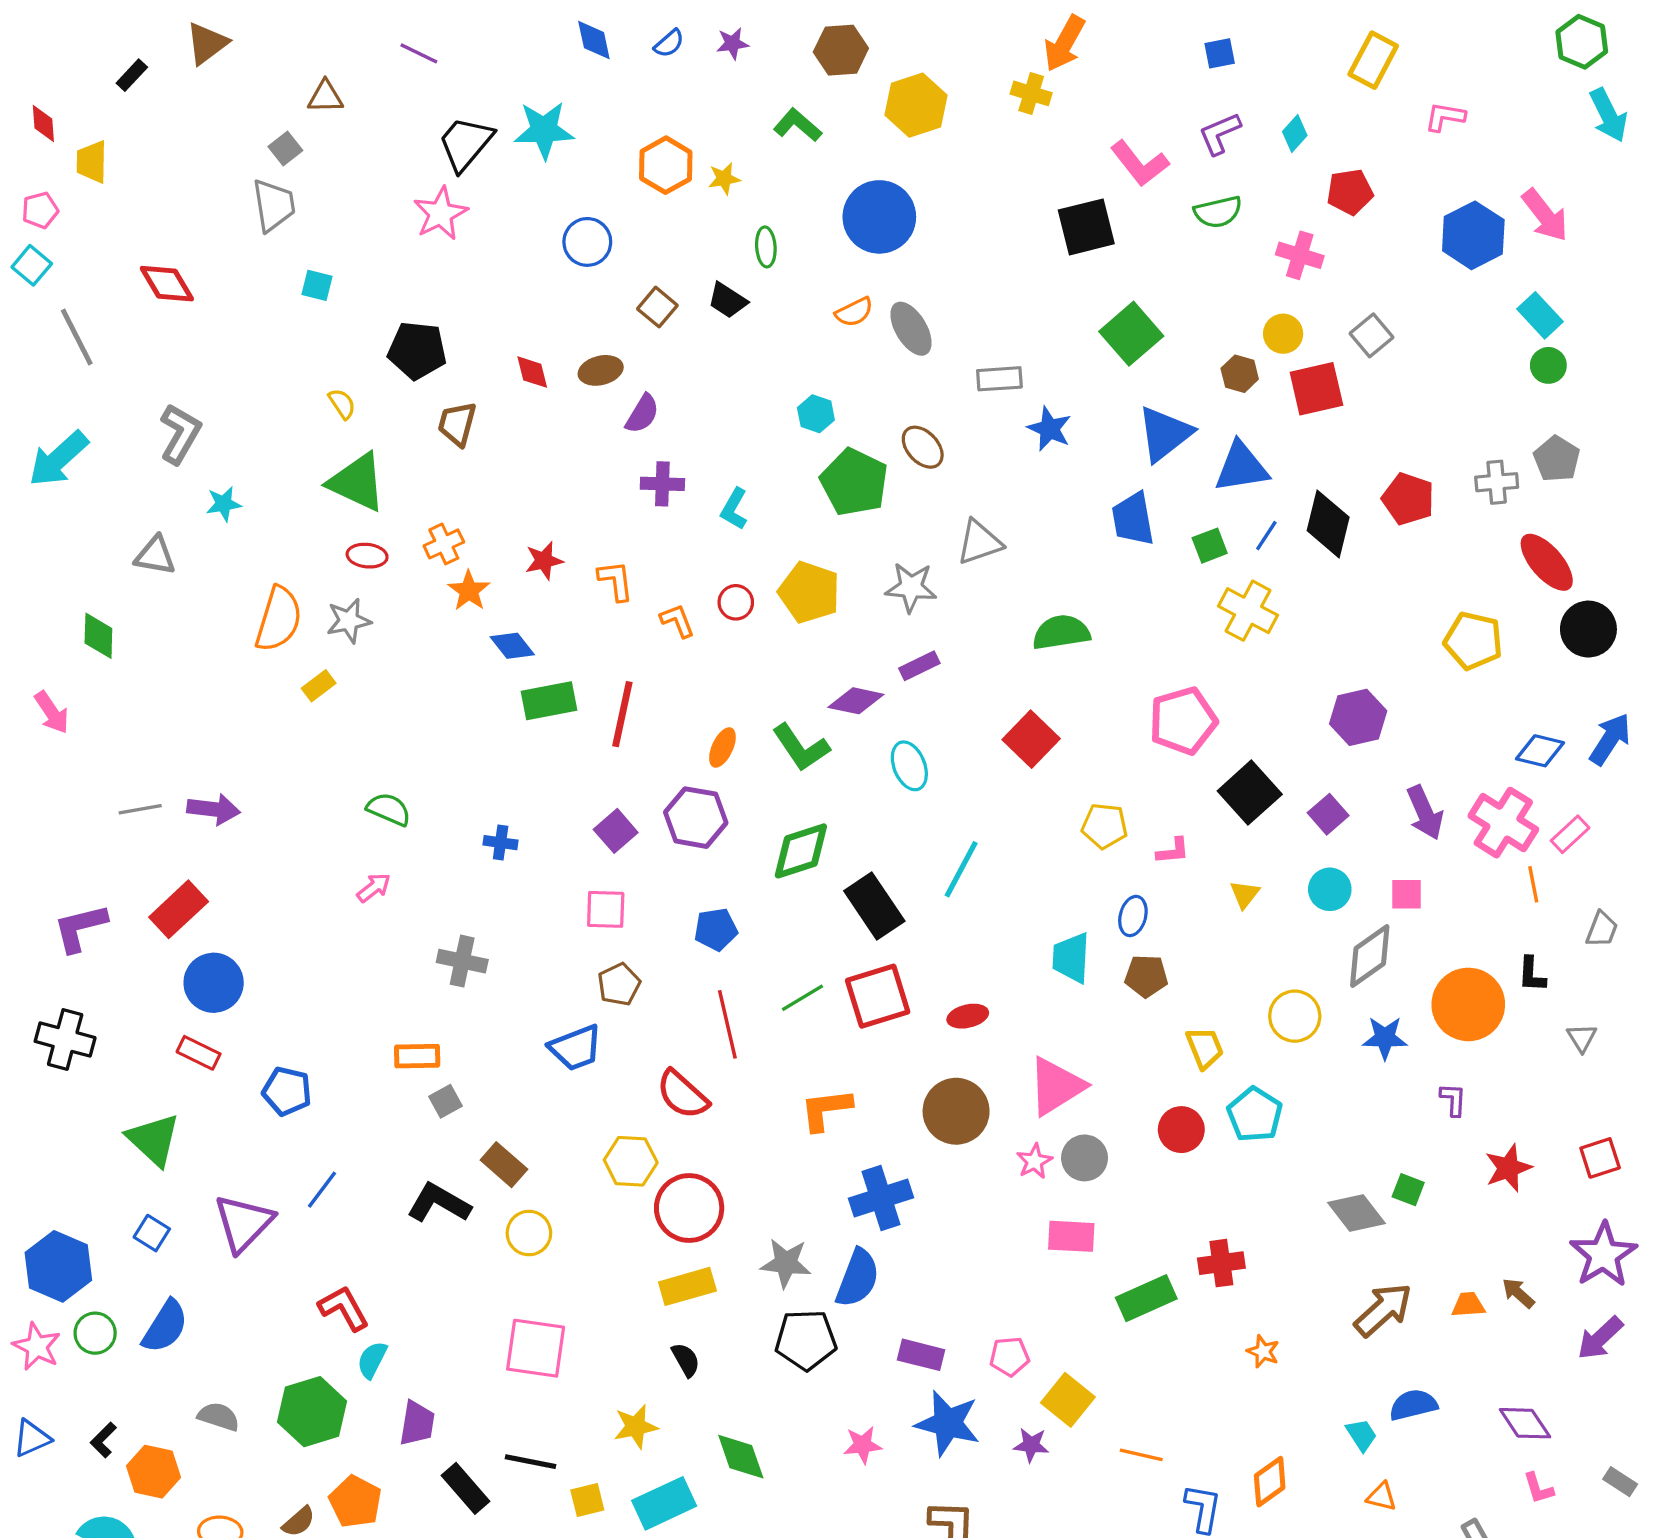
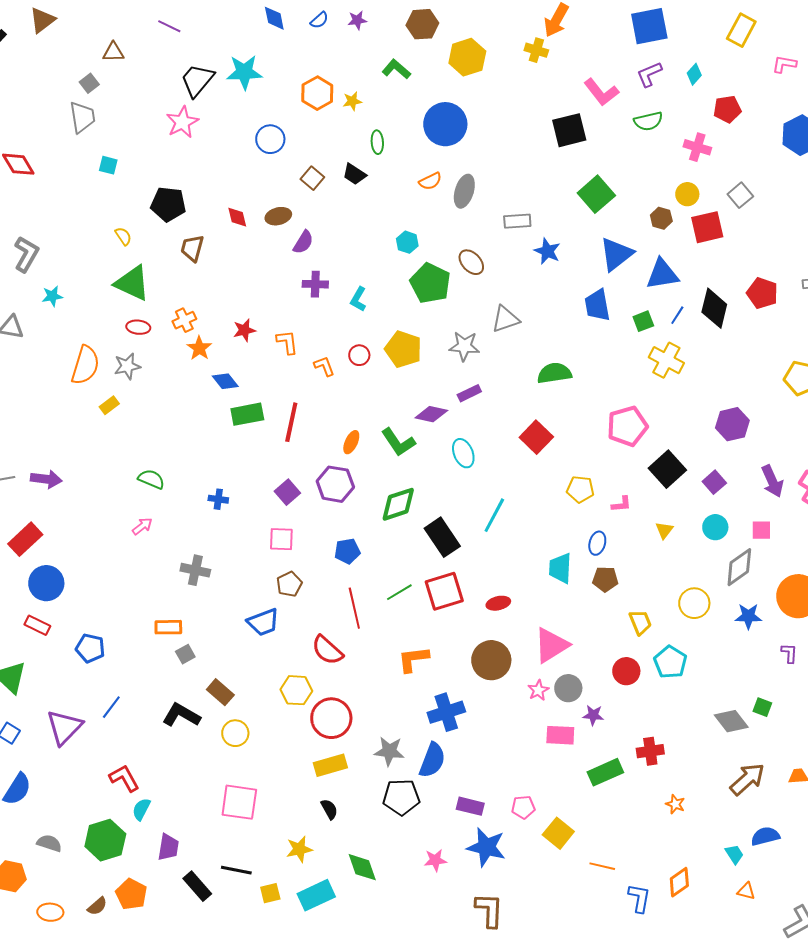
blue square: (1220, 53) -> (649, 26), size x2.0
gray ellipse: (911, 329) -> (464, 191), turned 48
purple star: (1031, 1445) -> (593, 715), moved

